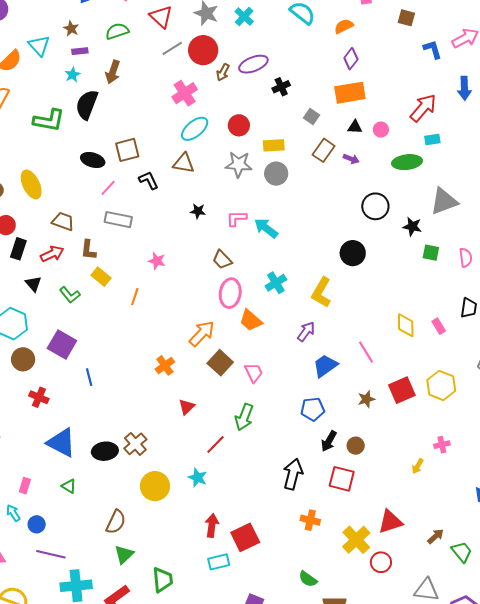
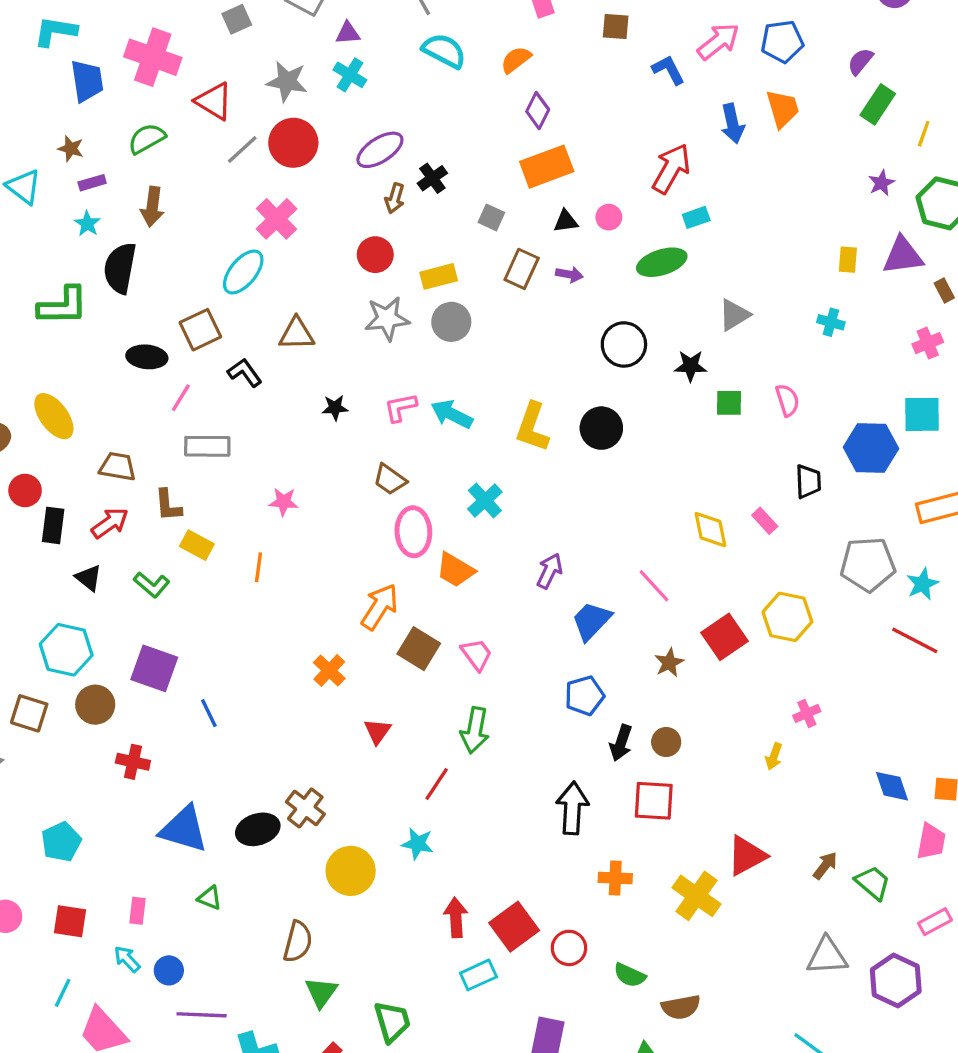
brown arrow: (223, 72) -> (395, 198), moved
cyan ellipse: (195, 129) -> (243, 272), moved
gray triangle: (444, 201) -> (734, 315), size x0.7
yellow L-shape: (321, 292) -> (532, 427), moved
red circle: (381, 562) -> (569, 948), moved

